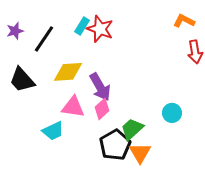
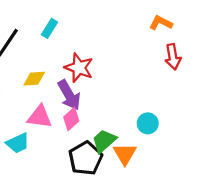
red star: (100, 29) -> (79, 68), moved
yellow diamond: (68, 72) -> (34, 79), size x0.7
orange triangle: (140, 153) -> (125, 154), moved

